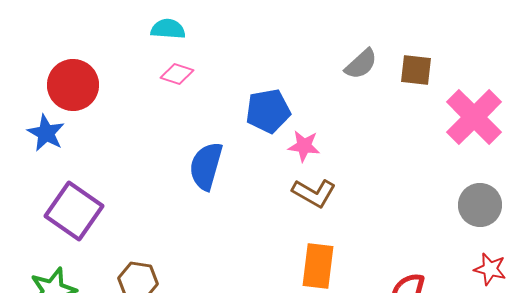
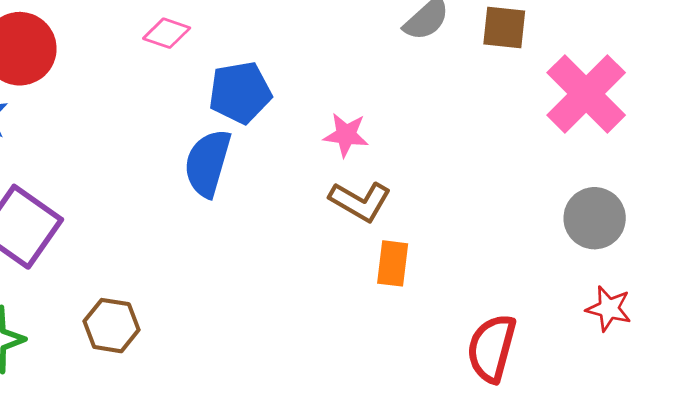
blue pentagon: (268, 111) -> (240, 92), moved
orange rectangle: (318, 266) -> (393, 263), moved, size x0.7

